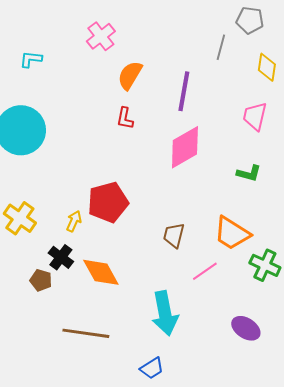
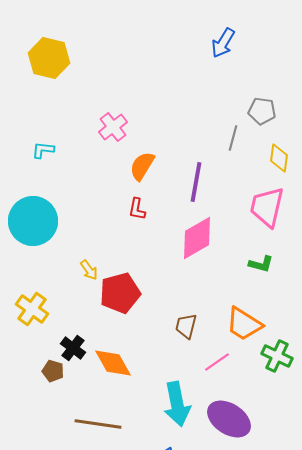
pink trapezoid: (255, 116) -> (267, 207), size x1.4
yellow arrow: (74, 221) -> (89, 270), moved, turned 120
purple ellipse: (246, 328) -> (229, 419), moved, size x1.5

